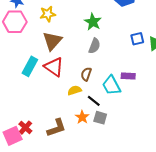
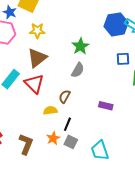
blue square: (137, 39) -> (123, 59), moved
cyan trapezoid: (111, 85) -> (100, 150), moved
black line: (94, 101) -> (67, 124), turned 64
brown L-shape: (56, 128) -> (26, 144), turned -60

